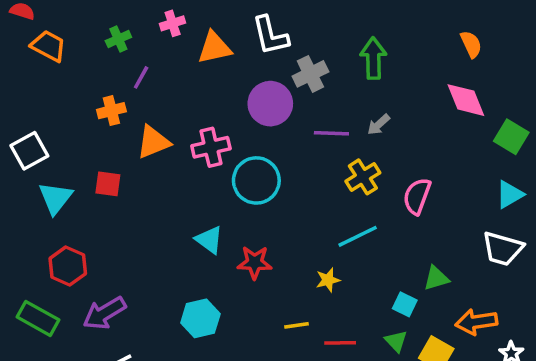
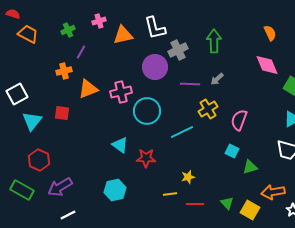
cyan line: (358, 236) -> (182, 132), moved
yellow star: (328, 280) -> (188, 177), moved
cyan square: (405, 304) -> (232, 151), moved

